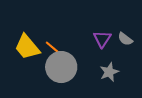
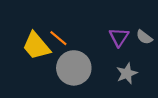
orange line: (53, 48) -> (58, 38), moved

